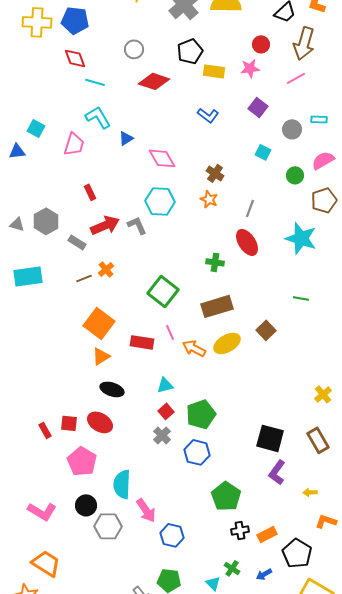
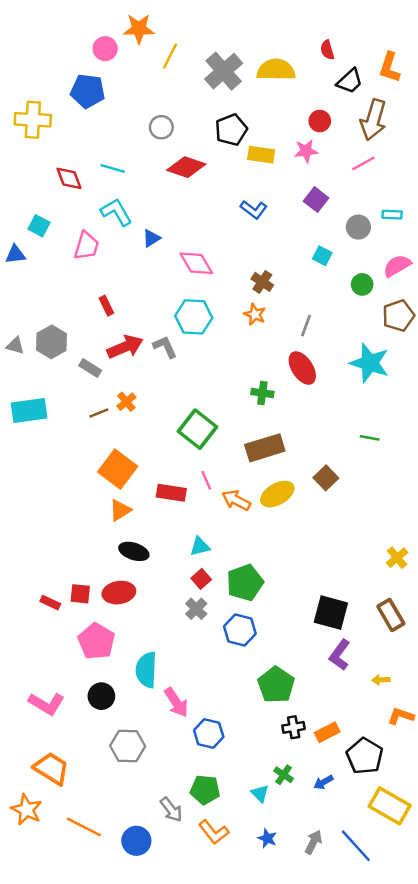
yellow cross: (37, 22) -> (33, 120), moved
red diamond: (75, 58) -> (69, 178), moved
red ellipse: (100, 422) -> (119, 593), turned -40
red rectangle: (45, 430) -> (50, 603), turned -35
gray hexagon: (108, 526) -> (128, 746), moved

